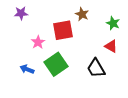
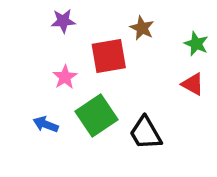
purple star: (21, 13) -> (63, 21), moved
black trapezoid: (96, 68) -> (145, 133), moved

